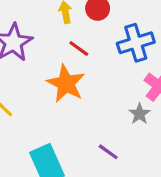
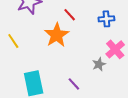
blue cross: (136, 43) -> (106, 19), size x0.7

